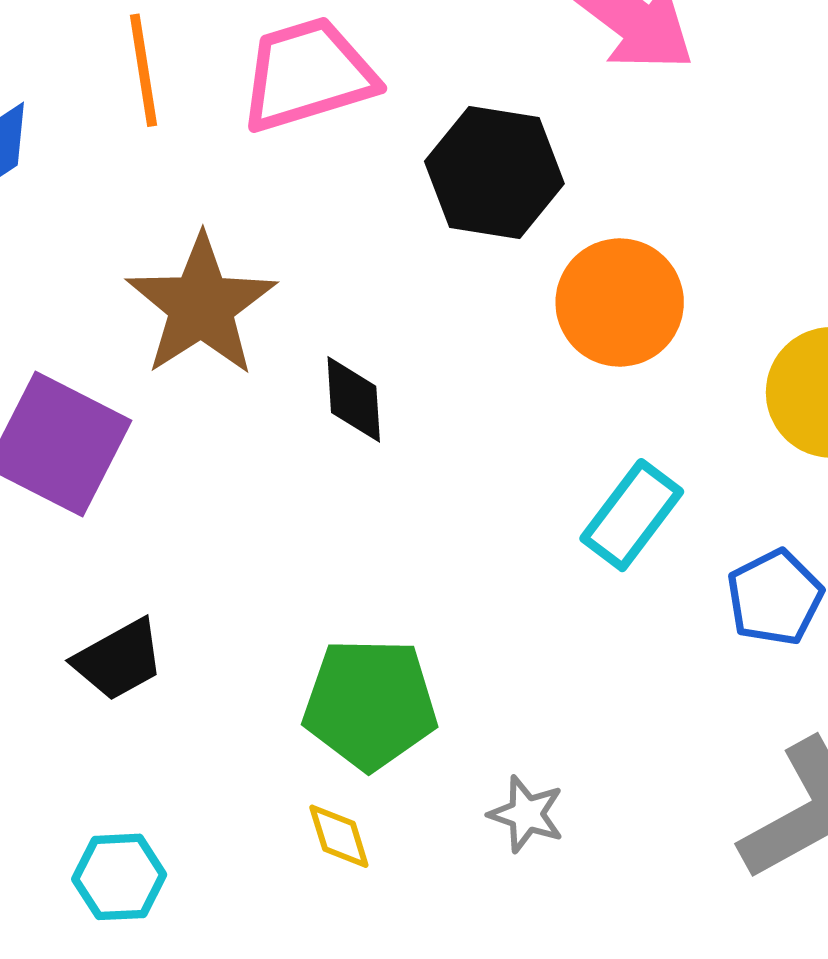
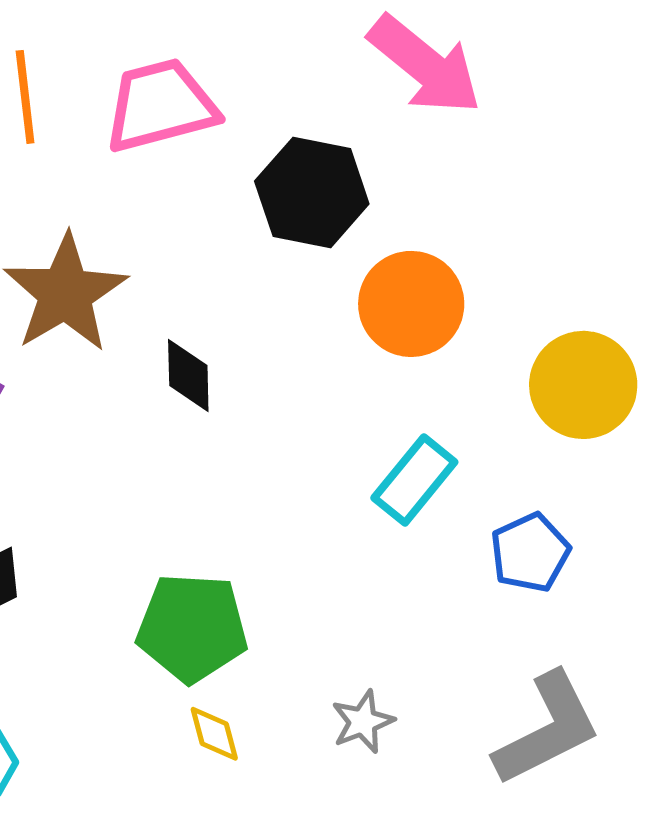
gray star: (526, 814) -> (363, 722), moved, turned 30
yellow diamond: (339, 836) -> (214, 734), moved

